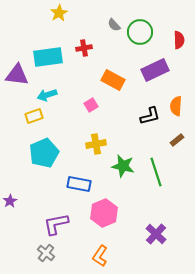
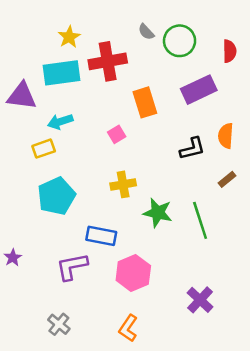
yellow star: (59, 13) -> (69, 37), moved
red cross: (84, 48) -> (108, 61), size x1.8
orange rectangle: (113, 80) -> (145, 102), turned 45
purple L-shape: (56, 224) -> (72, 267), moved

